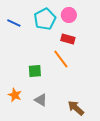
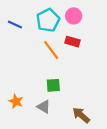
orange line: (61, 59) -> (51, 50), moved
green square: (35, 71) -> (53, 85), moved

